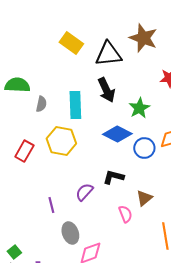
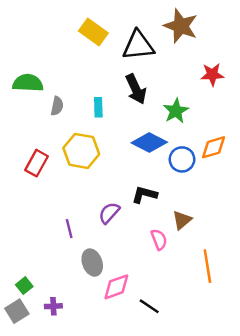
cyan rectangle: (75, 105) -> (98, 107), size x0.6

